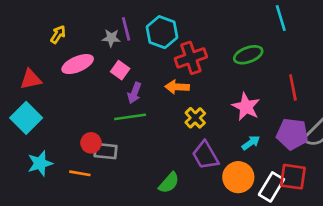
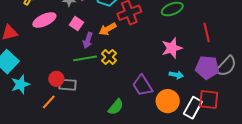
orange arrow: (177, 87) -> (108, 29), moved, turned -30
pink star: (246, 107) -> (172, 48), turned 30
yellow cross: (195, 118) -> (109, 57), moved
cyan arrow: (251, 143) -> (176, 75), turned 48
cyan star: (40, 163) -> (20, 84), moved
orange line: (80, 173) -> (49, 102), turned -56

